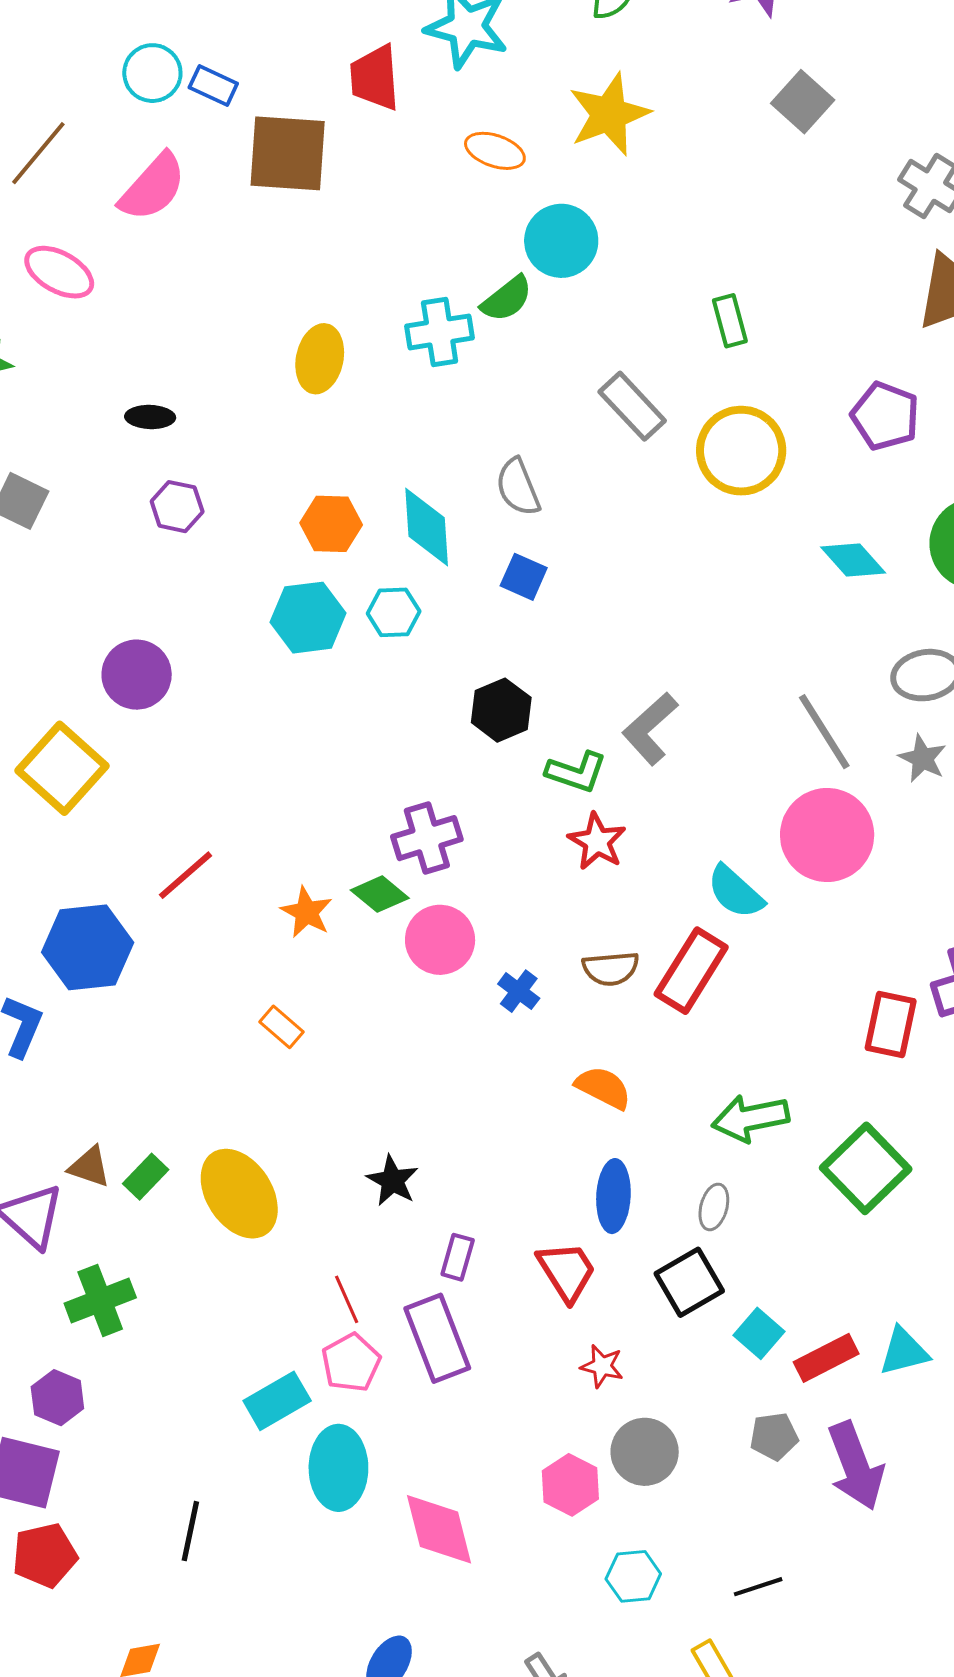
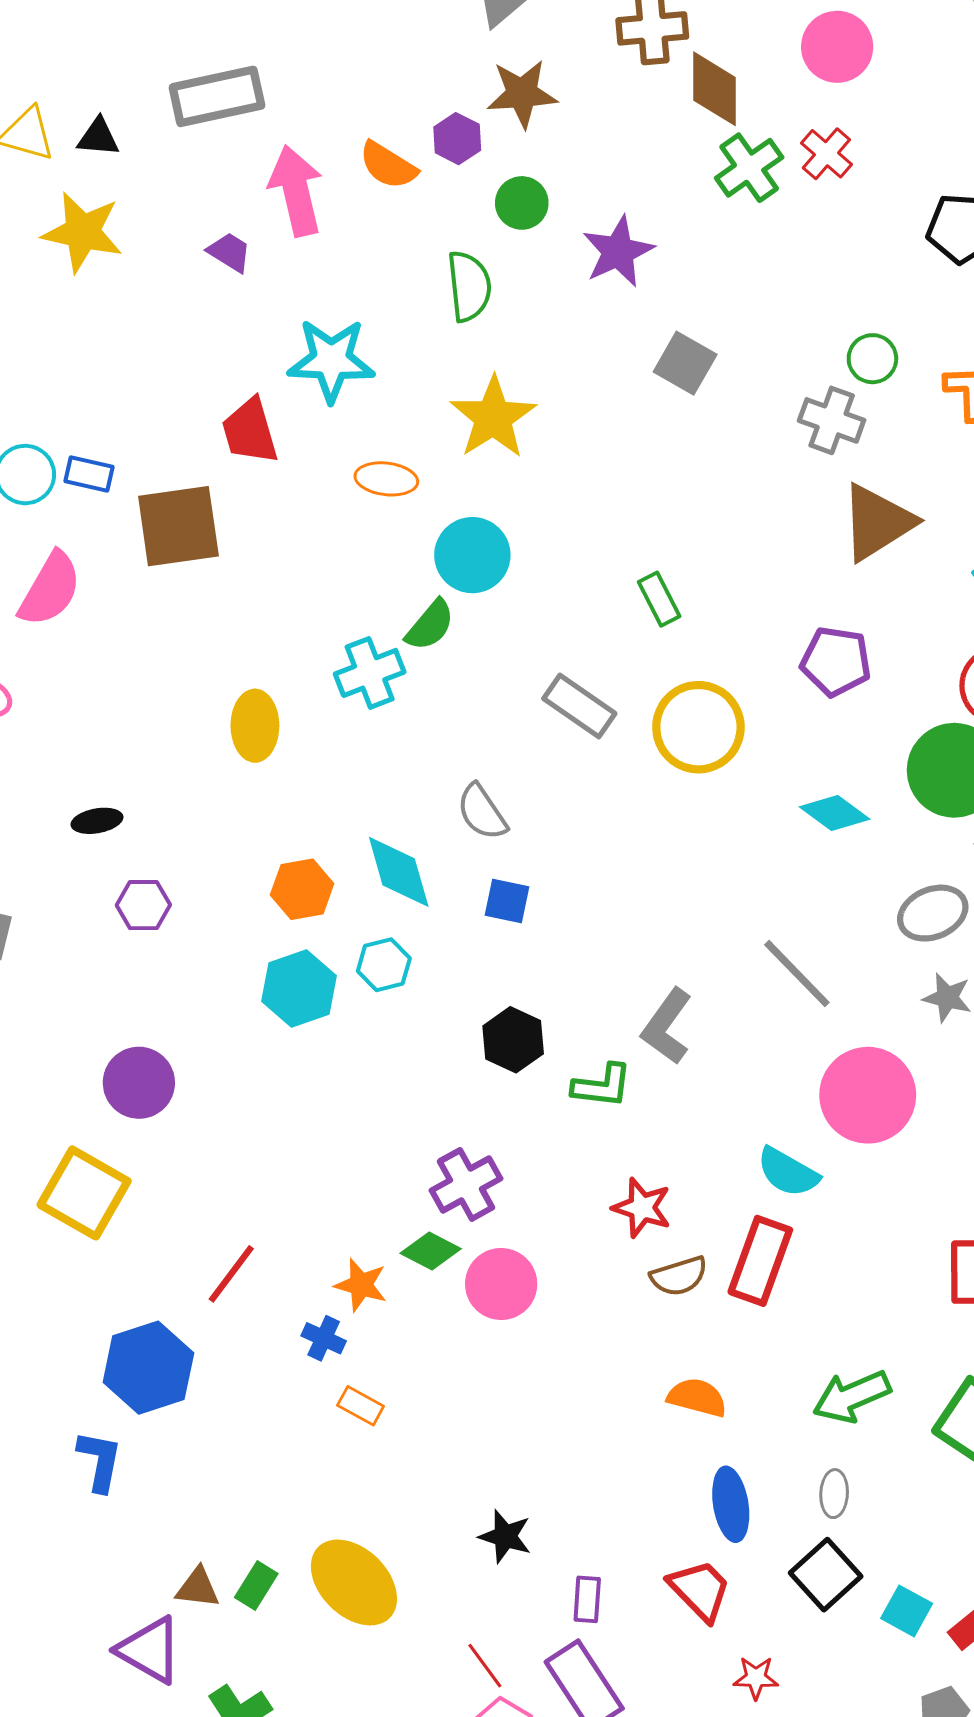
gray line: (824, 732) -> (797, 974), moved
red star: (597, 841) -> (642, 1208), moved
blue cross: (519, 991) -> (324, 1338), moved

